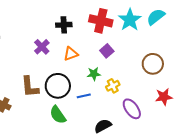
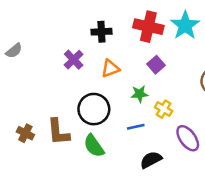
yellow cross: (113, 86) -> (164, 109), turned -32
brown L-shape: (30, 87) -> (58, 132), moved
blue line: (84, 96) -> (136, 127), moved

